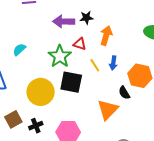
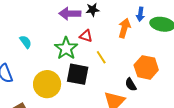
orange arrow: (106, 36) -> (124, 28), moved
cyan semicircle: (19, 50) -> (26, 42), turned 96
blue arrow: (113, 63) -> (140, 14), moved

